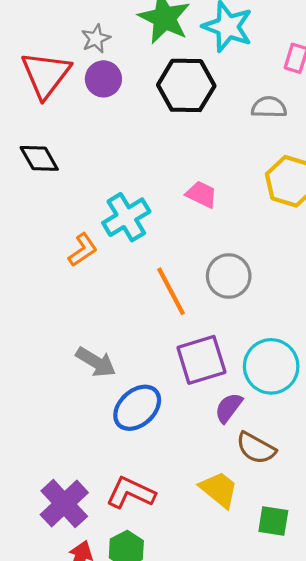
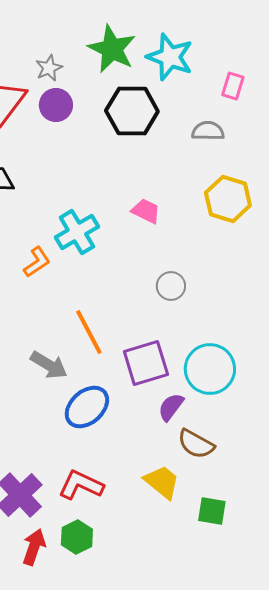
gray circle: (229, 276) -> (171, 286), size x0.7
orange line: (171, 291) -> (89, 332), moved

